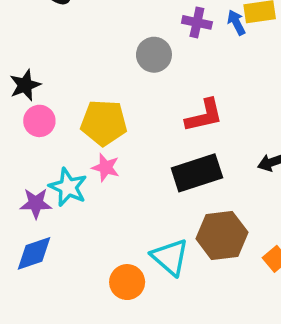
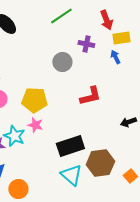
blue arrow: (236, 22) -> (115, 57), moved
black rectangle: (197, 173) -> (70, 146), moved
orange circle: (127, 282) -> (18, 189), moved

